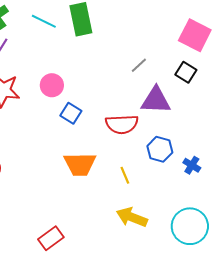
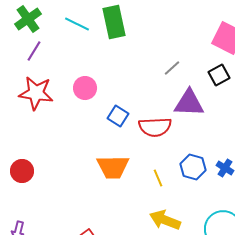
black square: (186, 72) -> (219, 75), turned 30
blue square: (71, 113) -> (118, 116), moved
blue hexagon: (160, 149) -> (193, 167), moved

